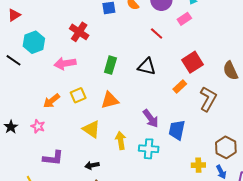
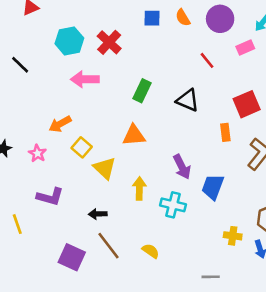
cyan hexagon: (34, 42) -> (69, 41), moved
orange rectangle: (180, 87) -> (225, 132), turned -64
yellow square: (78, 95) -> (82, 147), moved, turned -35

